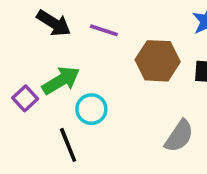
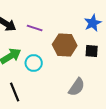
cyan circle: (91, 109) -> (34, 63), moved

